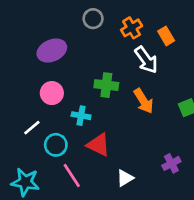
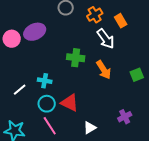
pink circle: (52, 93) -> (12, 39), moved
cyan cross: (81, 116) -> (45, 81), moved
cyan circle: (56, 145) -> (47, 104), moved

